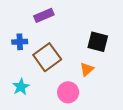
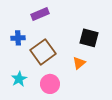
pink circle: (68, 92) -> (50, 84), moved

